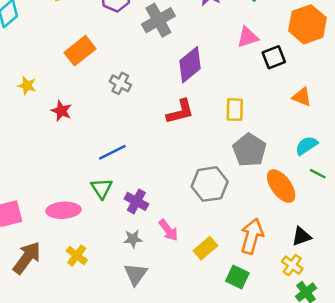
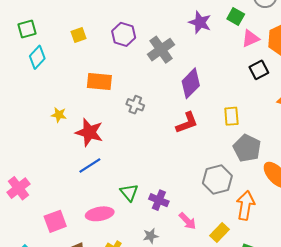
pink triangle: (248, 37) -> (250, 38), moved
orange rectangle: (80, 51) -> (99, 81), turned 50
red star: (61, 111) -> (89, 132), size x1.6
blue line: (112, 152) -> (90, 165), moved
orange arrow: (252, 236) -> (245, 205), moved
gray star: (133, 239) -> (151, 236), moved

